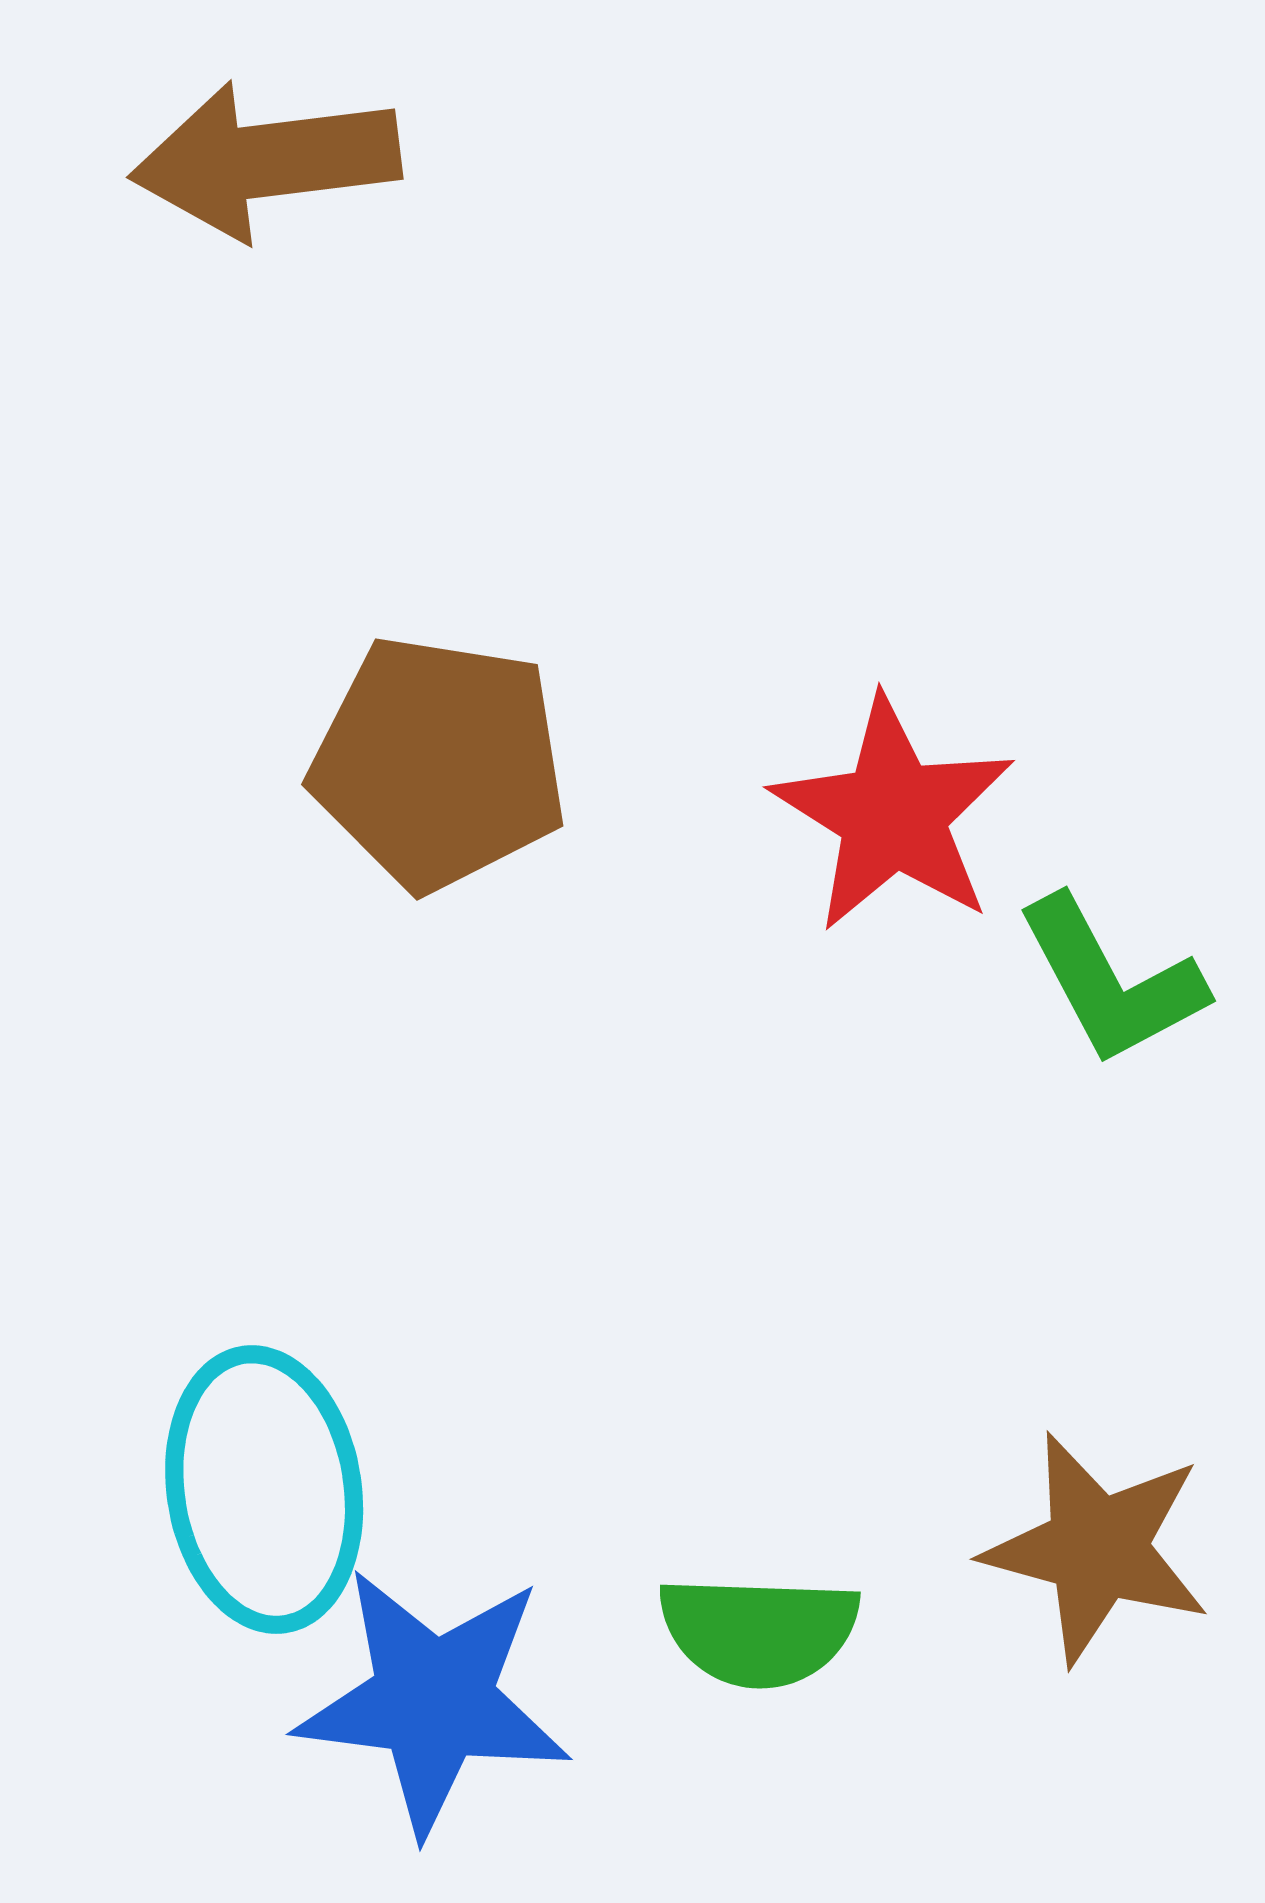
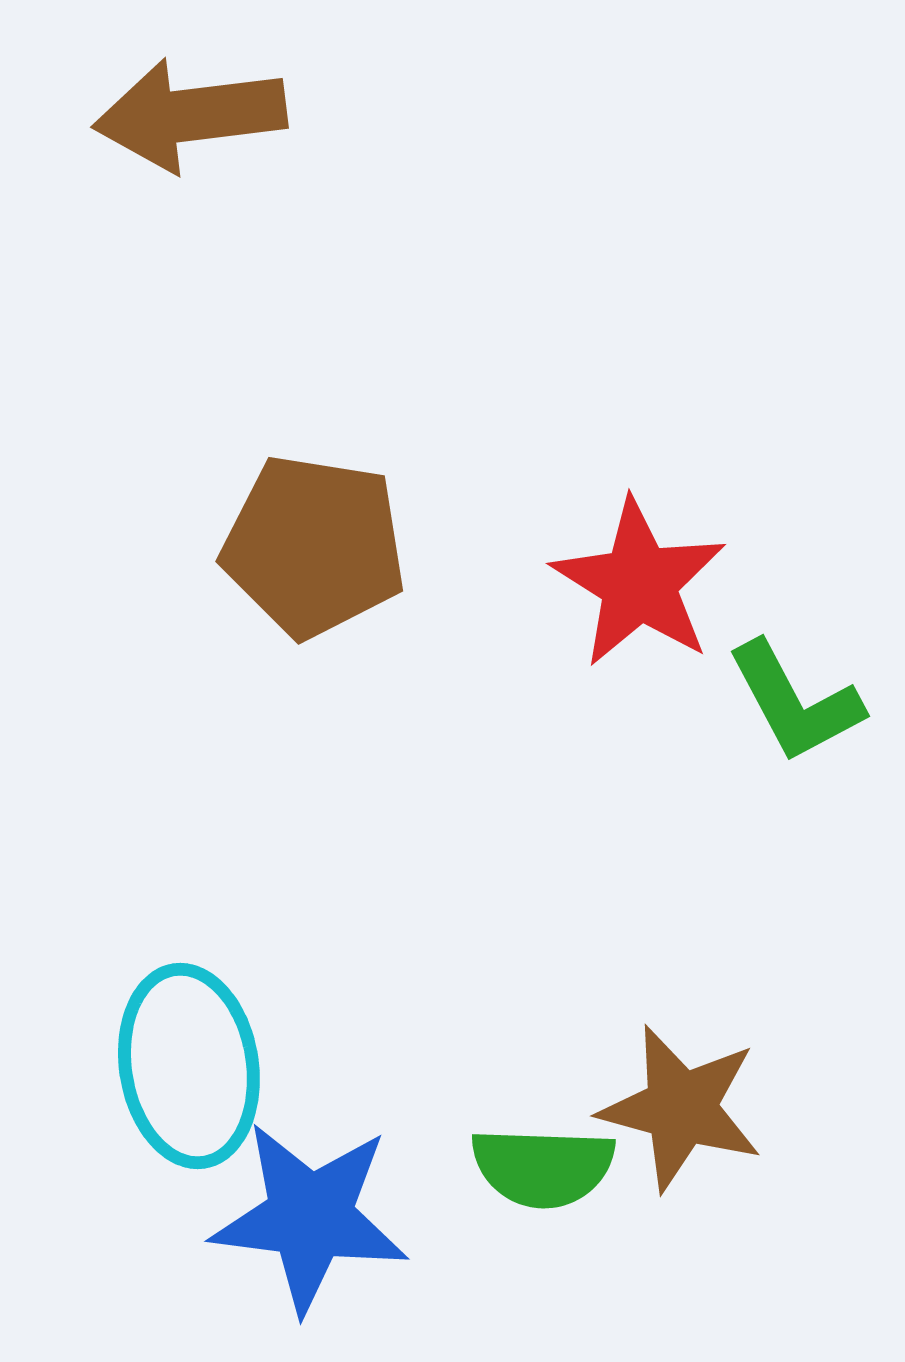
brown star: (1097, 1548) -> (681, 1108), moved

